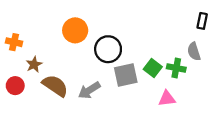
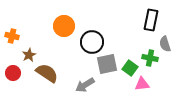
black rectangle: (202, 21) -> (151, 20), moved, size x1.5
green square: (153, 68) -> (130, 68), moved
gray arrow: (89, 90) -> (85, 85), moved

